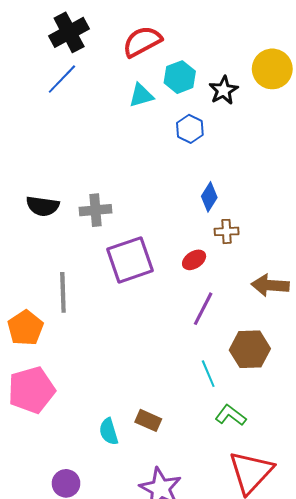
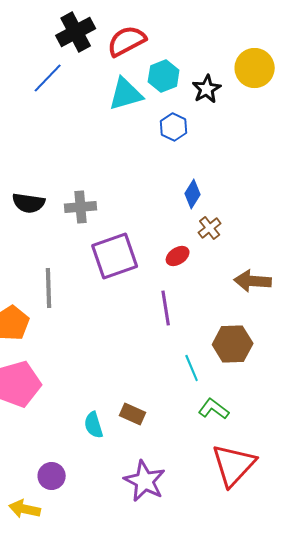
black cross: (69, 32) -> (76, 32), moved
cyan triangle: (141, 95) -> (126, 94), size x1.4
brown cross: (227, 231) -> (210, 228), turned -35
purple line: (203, 309) -> (166, 308), moved, turned -36

